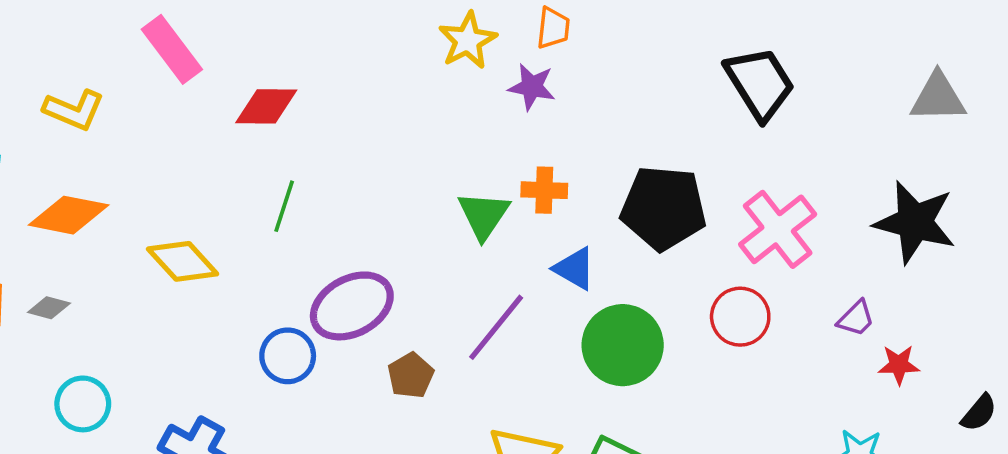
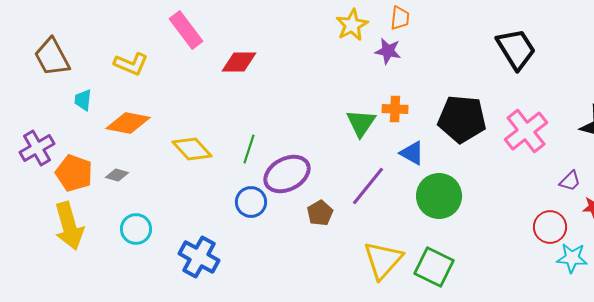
green line: (284, 206) -> (249, 149), moved
red circle: (740, 317) -> (550, 227), moved

